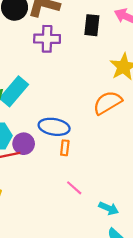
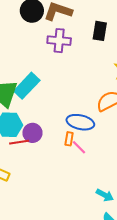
blue ellipse: (54, 127) -> (80, 122), moved
pink line: (74, 188) -> (79, 147), moved

